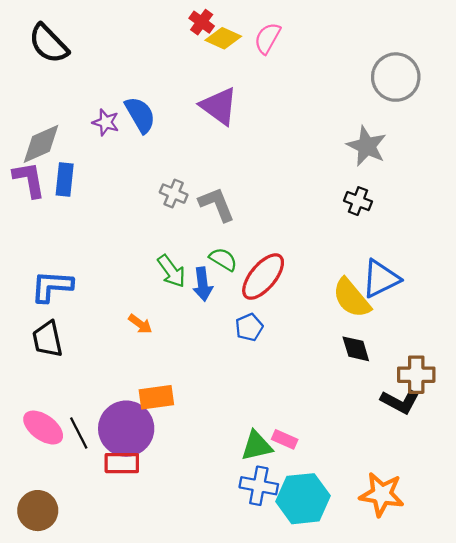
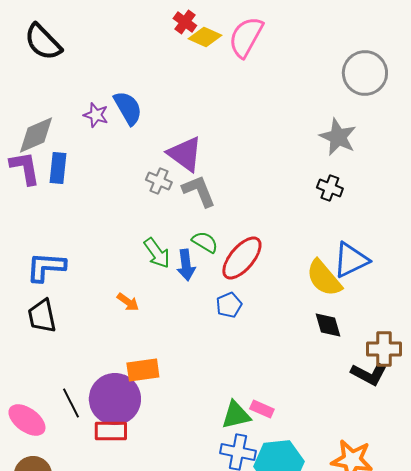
pink semicircle: (267, 38) -> (246, 37), size x1.4
purple triangle: (219, 106) -> (185, 154), moved
pink ellipse: (43, 428) -> (27, 420), moved

